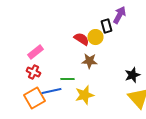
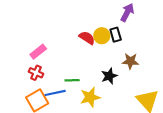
black rectangle: (106, 26) -> (116, 35), moved
brown star: (89, 61) -> (130, 61), moved
black star: (132, 75) -> (109, 76), moved

